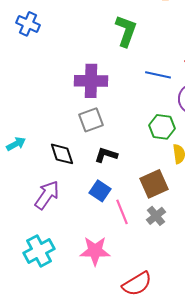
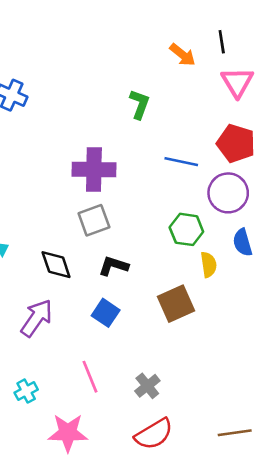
green L-shape: (126, 31) -> (140, 104), size x0.7
pink line: (122, 212) -> (90, 377), moved
gray cross: (156, 216) -> (147, 386), moved
cyan cross: (39, 251) -> (26, 391), size x0.6
pink star: (95, 251) -> (68, 433), moved

